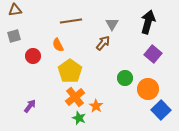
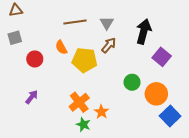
black arrow: (148, 22) -> (144, 31), moved
gray triangle: (112, 24) -> (107, 23), moved
yellow pentagon: (70, 71) -> (84, 60), moved, turned -30
purple arrow: (30, 106) -> (32, 97), moved

